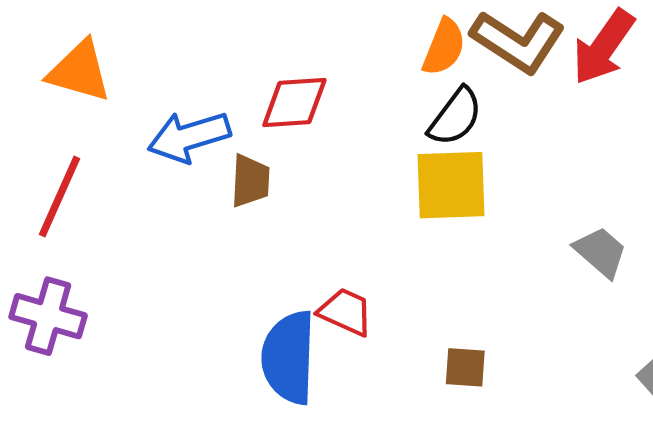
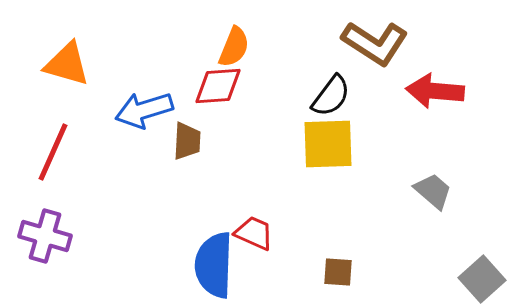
orange semicircle: (444, 47) -> (234, 47), moved
red arrow: (603, 47) -> (435, 91), moved, turned 60

